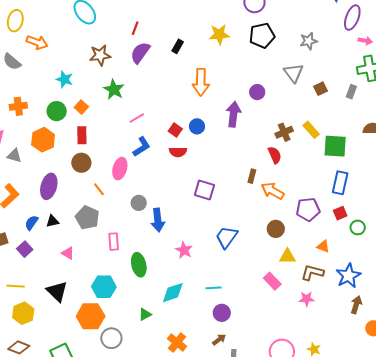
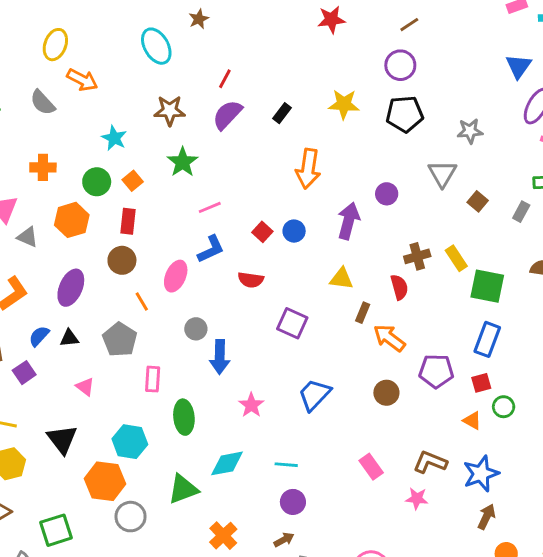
brown square: (320, 89) -> (478, 201), turned -32
red semicircle: (178, 152) -> (251, 280), moved
orange triangle: (323, 246) -> (472, 421), moved
yellow triangle: (287, 256) -> (341, 279), moved
green triangle: (145, 314) -> (183, 489), size x1.6

